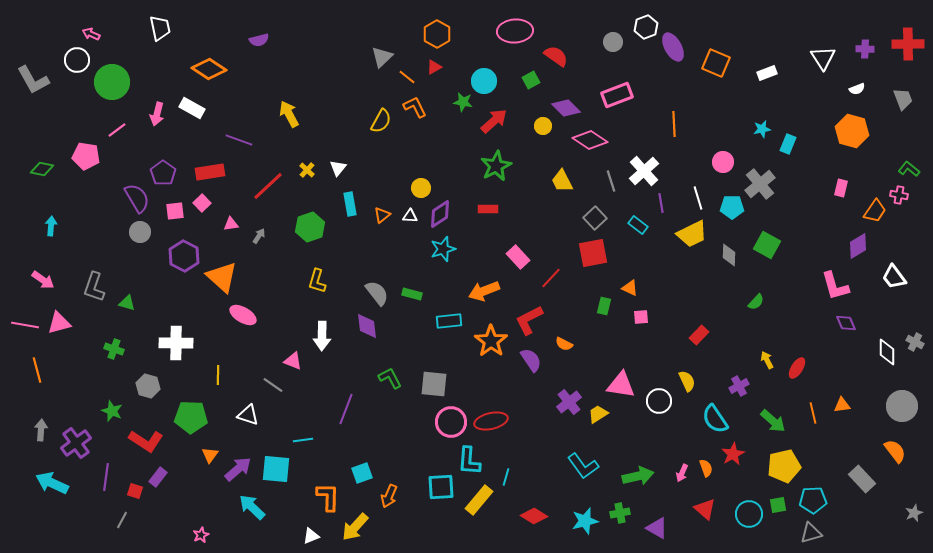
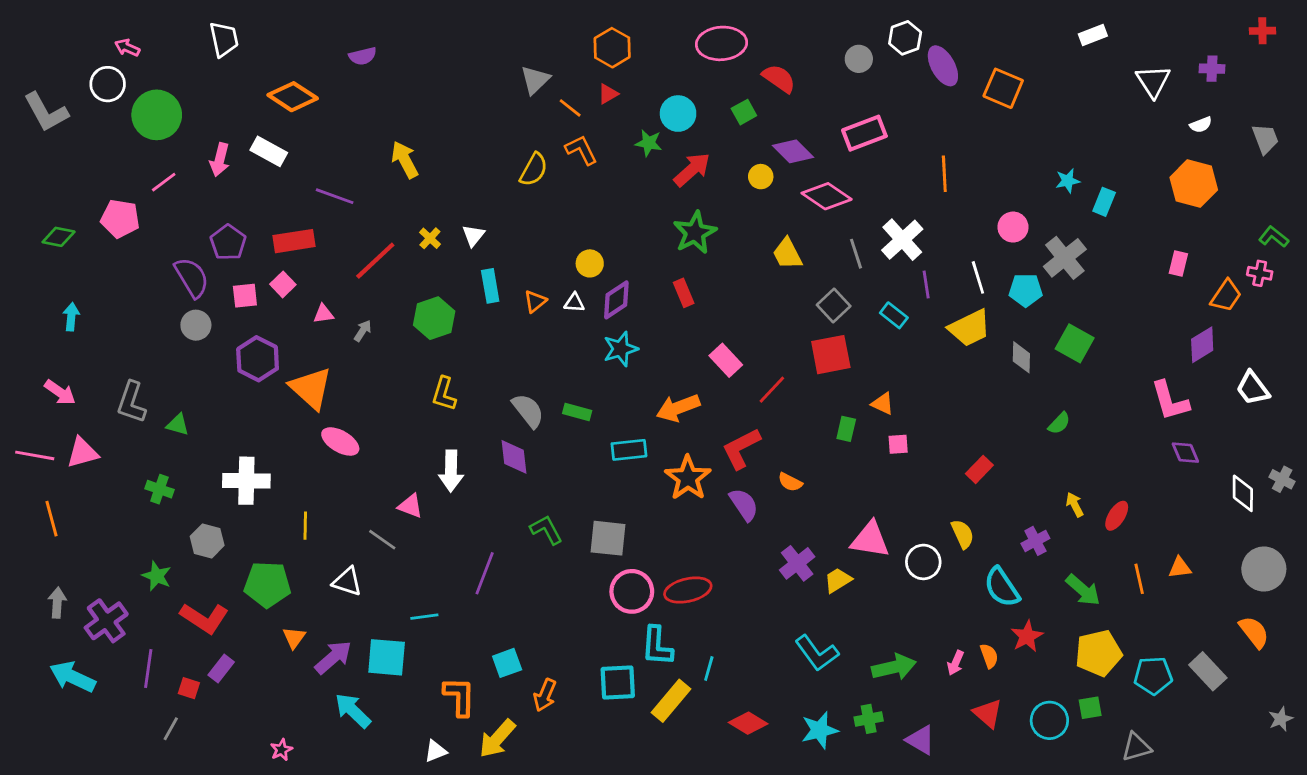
red cross: (908, 44) -> (1262, 31), moved, size x0.6
white rectangle: (767, 73) -> (1093, 35), moved
red rectangle: (488, 209) -> (684, 293), turned 66
cyan pentagon: (813, 500) -> (1153, 676), moved

